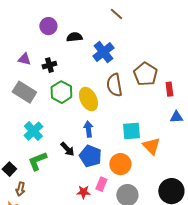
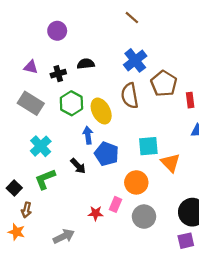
black semicircle: (74, 37) -> (86, 64), moved
blue cross: (103, 52) -> (135, 60), moved
blue arrow: (88, 129) -> (88, 135), moved
blue pentagon: (90, 156) -> (107, 154), moved

